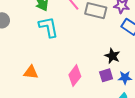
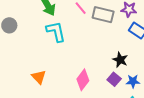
orange triangle: (31, 72) -> (39, 77), turned 42
purple square: (106, 75) -> (114, 79), turned -32

